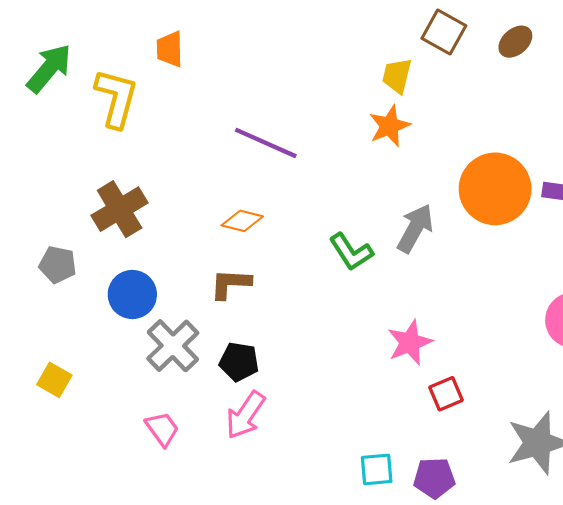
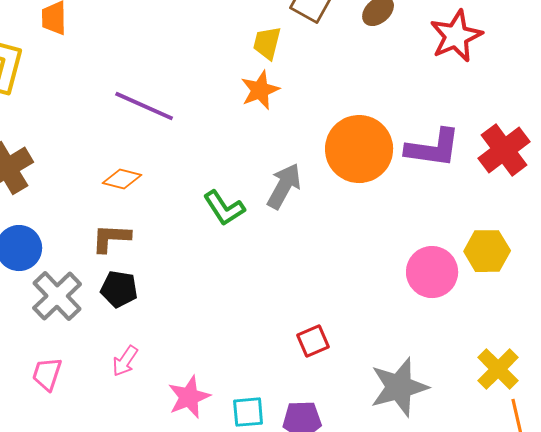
pink star: (410, 343) -> (189, 397), moved
black pentagon: (239, 362) -> (119, 289), moved
pink arrow: (245, 415) -> (125, 361), size x0.7
pink trapezoid: (162, 429) -> (47, 374), turned -126

